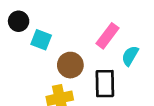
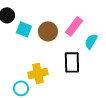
brown circle: (70, 65) -> (48, 31), moved

